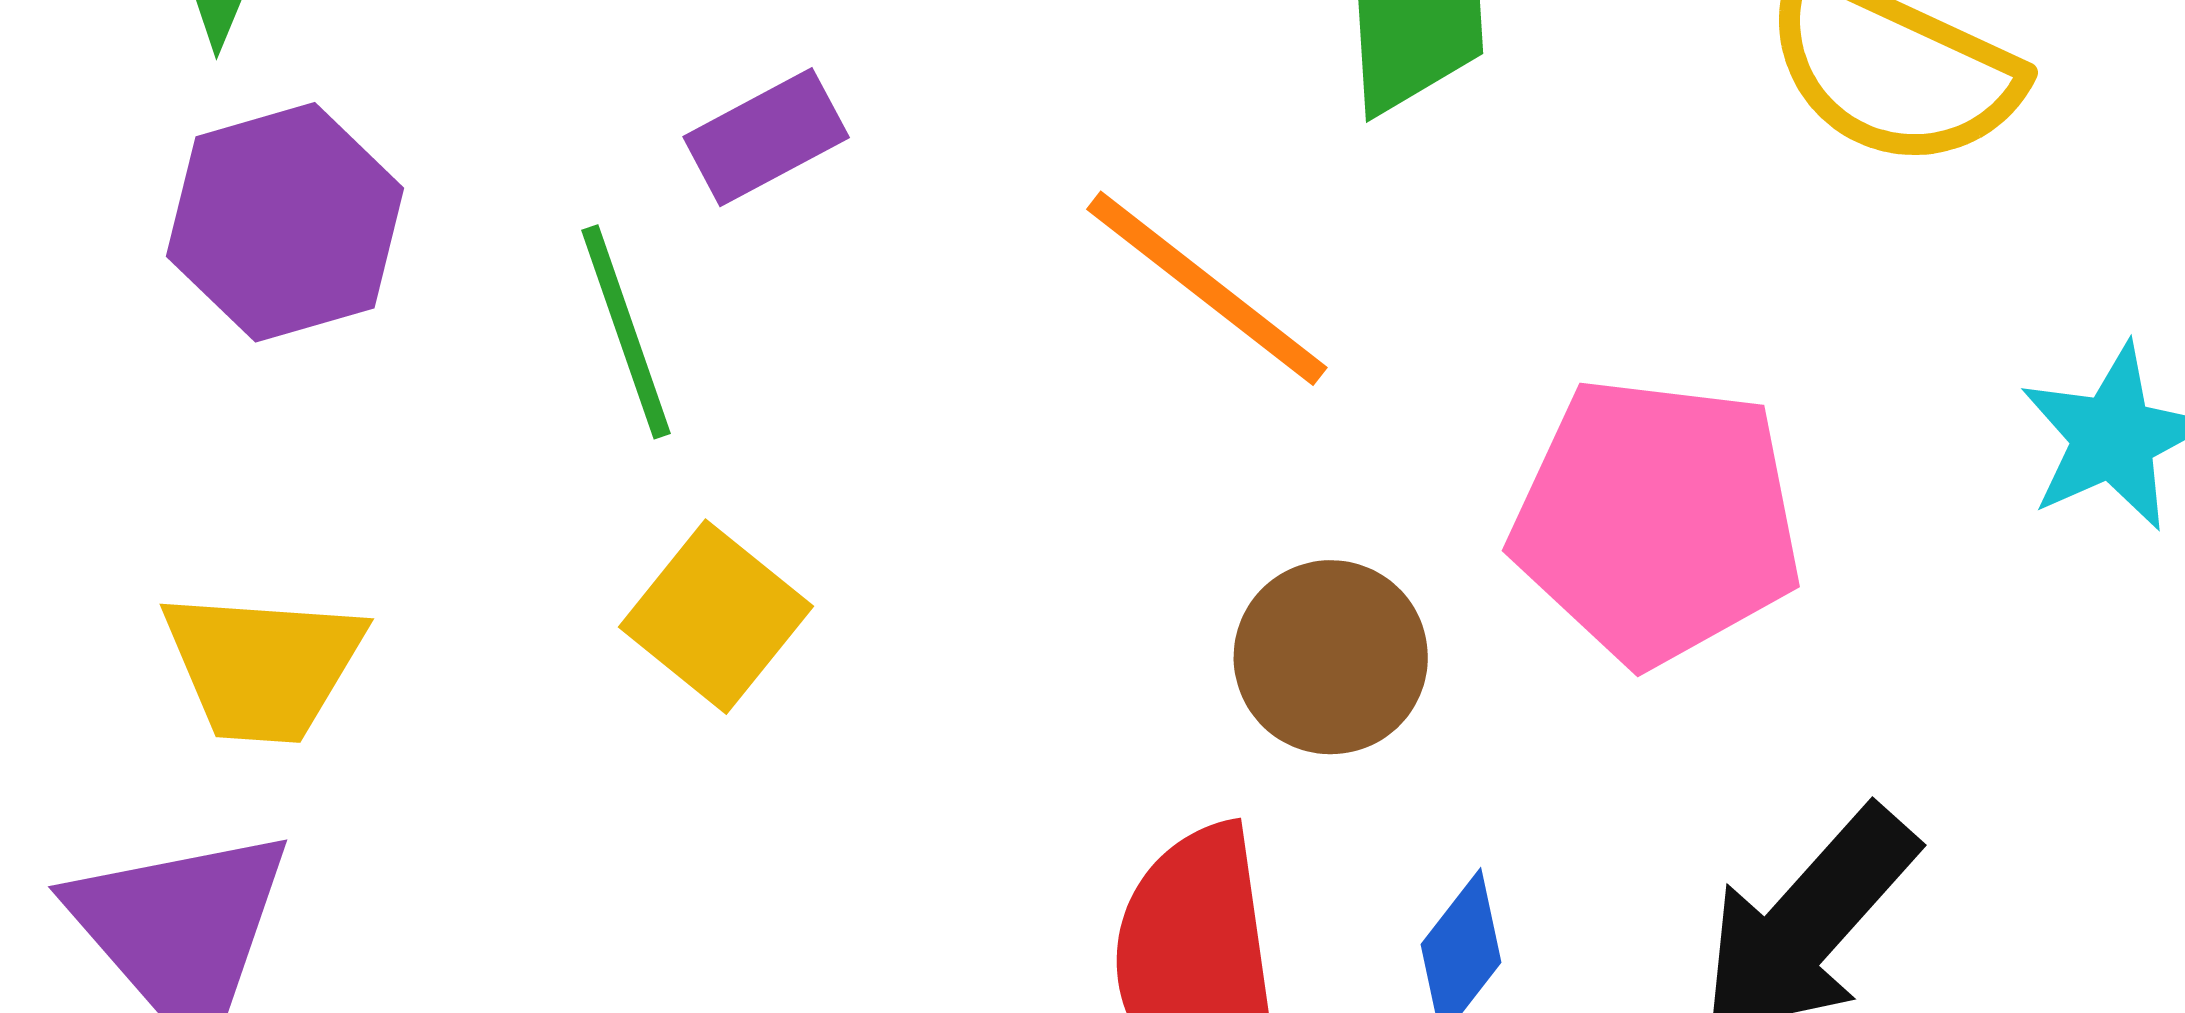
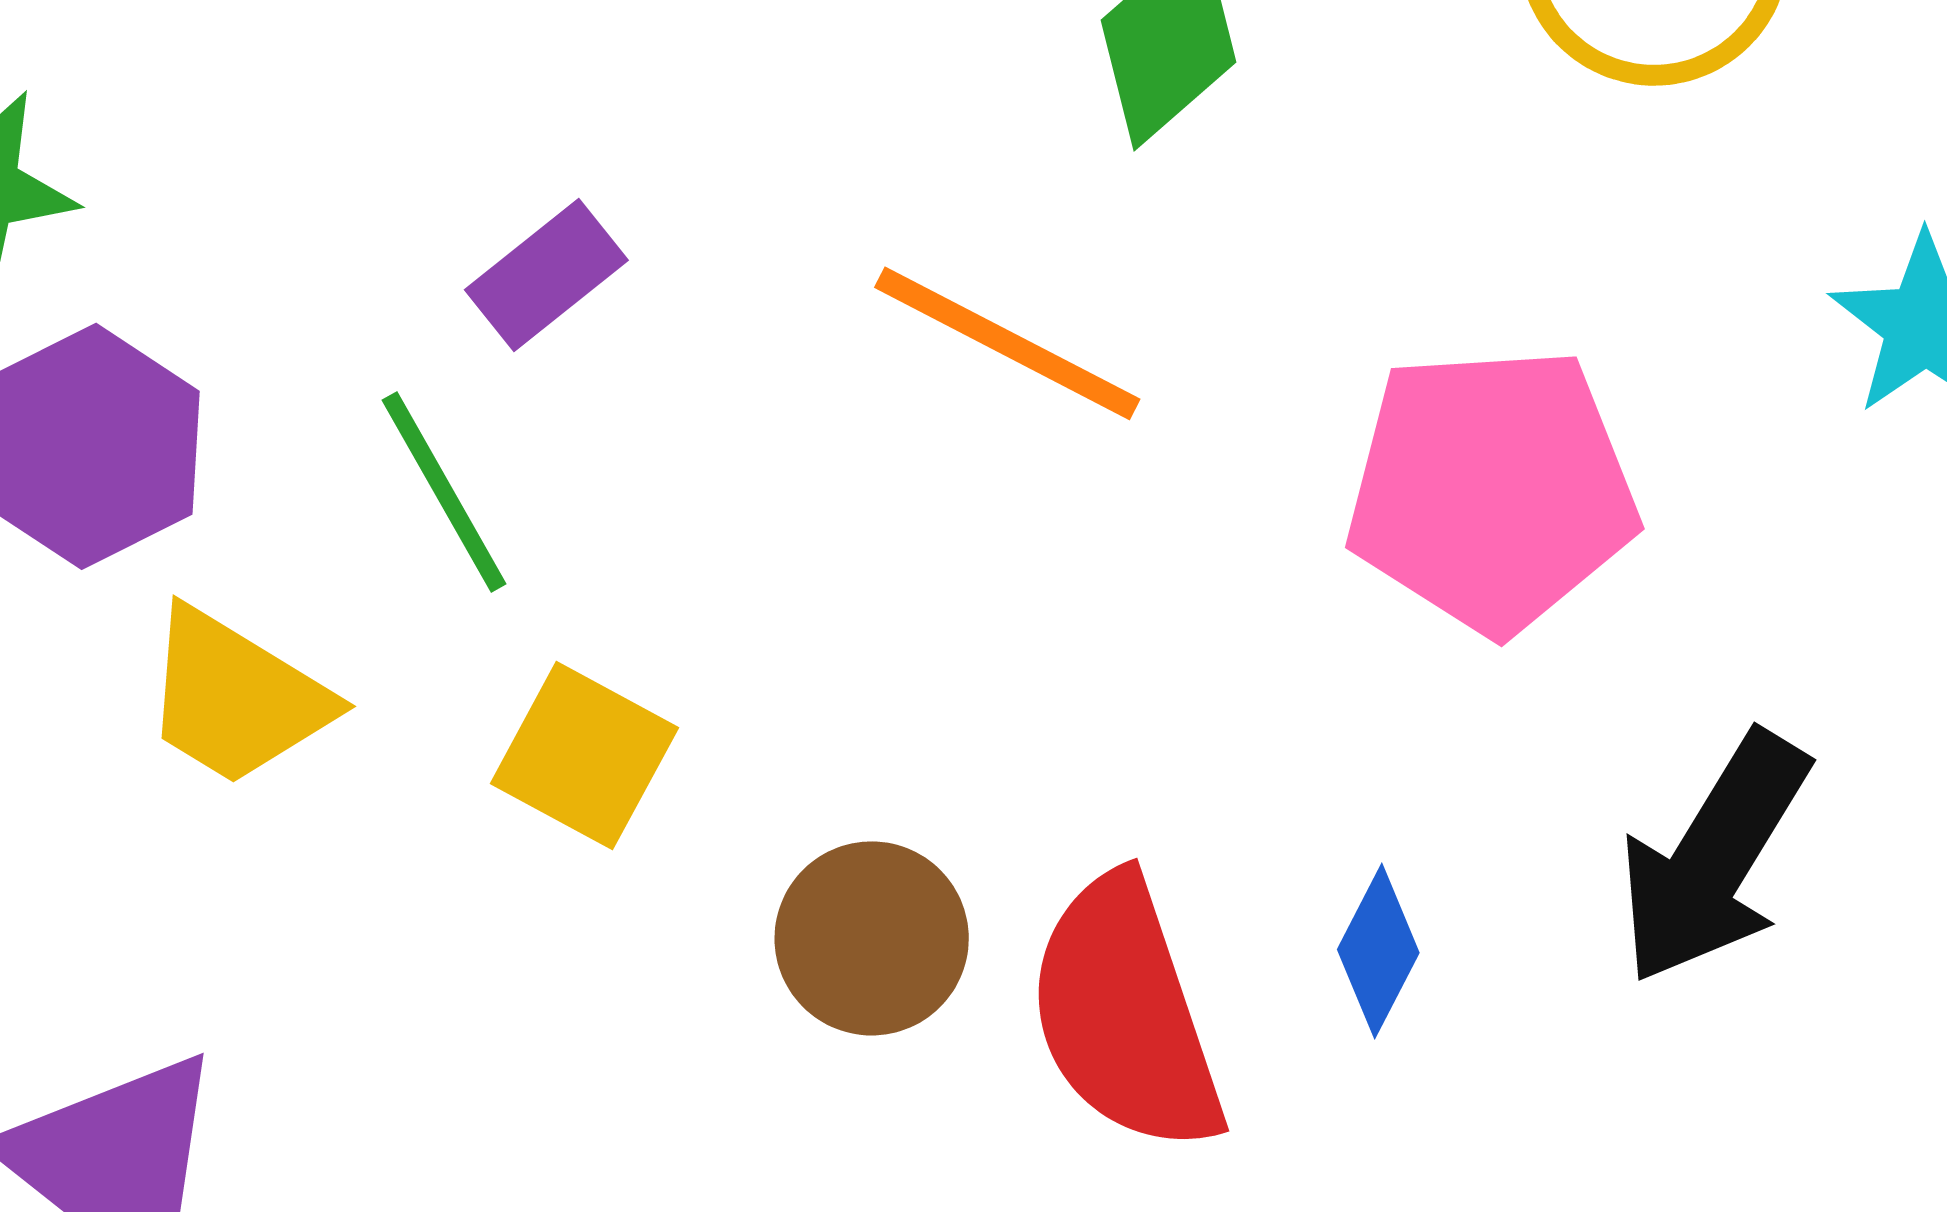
brown circle: (1331, 657) -> (872, 938), moved
yellow trapezoid: (263, 666) -> (236, 697), moved, turned 38

